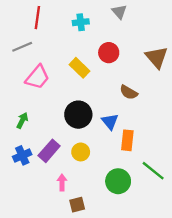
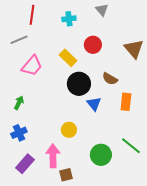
black circle: (78, 115) -> (79, 84), moved
orange rectangle: (127, 140) -> (126, 102), moved
purple rectangle: (49, 151) -> (25, 164), moved
pink arrow: (62, 182) -> (53, 156), size x1.6

